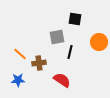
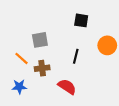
gray square: (57, 37) -> (40, 40), moved

